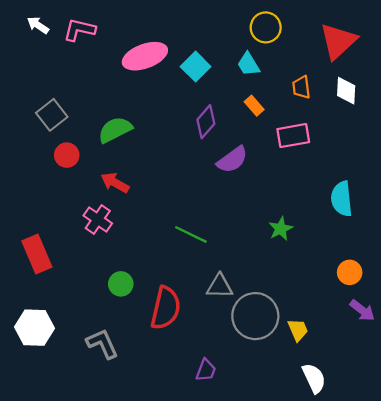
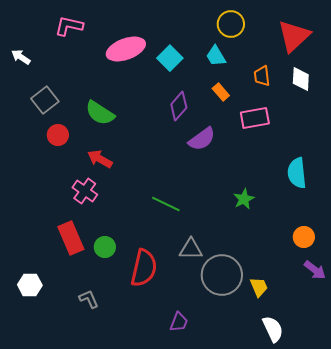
white arrow: (38, 25) -> (21, 57), moved
green semicircle: (115, 130) -> (100, 113), turned -120
red rectangle: (37, 254) -> (71, 238), moved
white hexagon: (35, 328) -> (30, 285), size x0.7
gray L-shape: (102, 344) -> (89, 299), size x0.7

